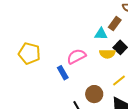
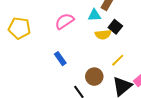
yellow pentagon: (29, 53) -> (19, 28), moved
pink semicircle: (76, 56) -> (65, 21), moved

